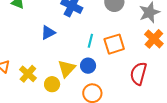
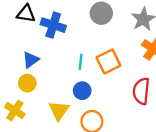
yellow triangle: (67, 69) -> (59, 110), moved
yellow circle: (52, 84) -> (27, 83), moved

